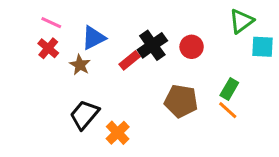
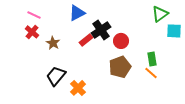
blue triangle: (93, 38) -> (77, 13), moved
red circle: (192, 47) -> (121, 41), moved
green rectangle: (229, 89) -> (152, 59), turned -40
brown pentagon: (181, 101) -> (120, 67), turned -30

